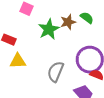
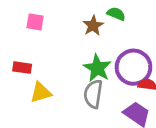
green star: (49, 29) -> (97, 68), moved

